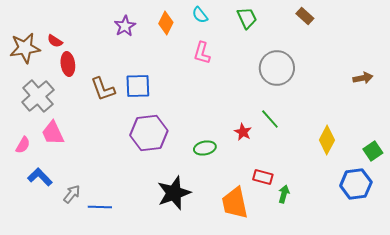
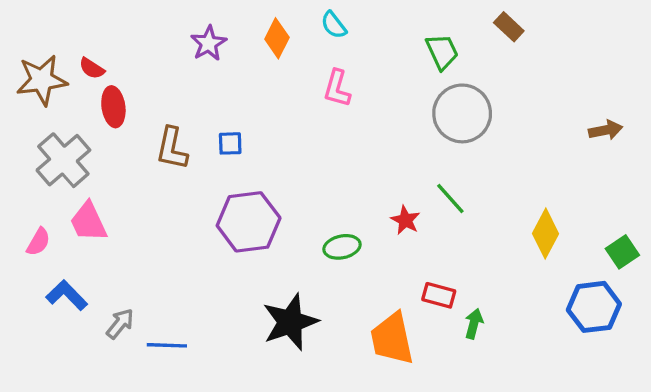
green trapezoid: (247, 18) -> (442, 52), moved
blue square: (138, 86) -> (230, 143), size x0.6
brown L-shape: (103, 89) -> (172, 148), turned 32

